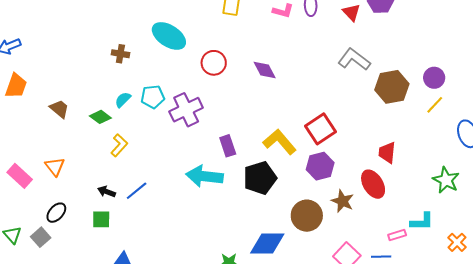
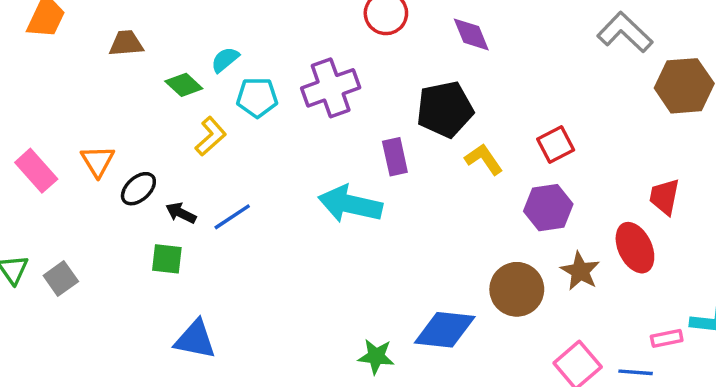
cyan pentagon: (153, 97) -> (257, 97), moved
brown trapezoid: (59, 109) -> (126, 43), moved, turned -50
red square: (321, 129) -> (556, 144), size x0.7
yellow L-shape: (280, 142) -> (484, 159), size x0.7
black pentagon: (260, 178) -> (445, 109), moved
black ellipse: (56, 213) -> (138, 189), moved

